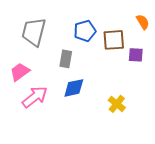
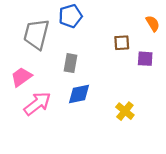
blue pentagon: (85, 31) -> (70, 16), moved
brown square: (114, 40) -> (122, 43), size x0.7

